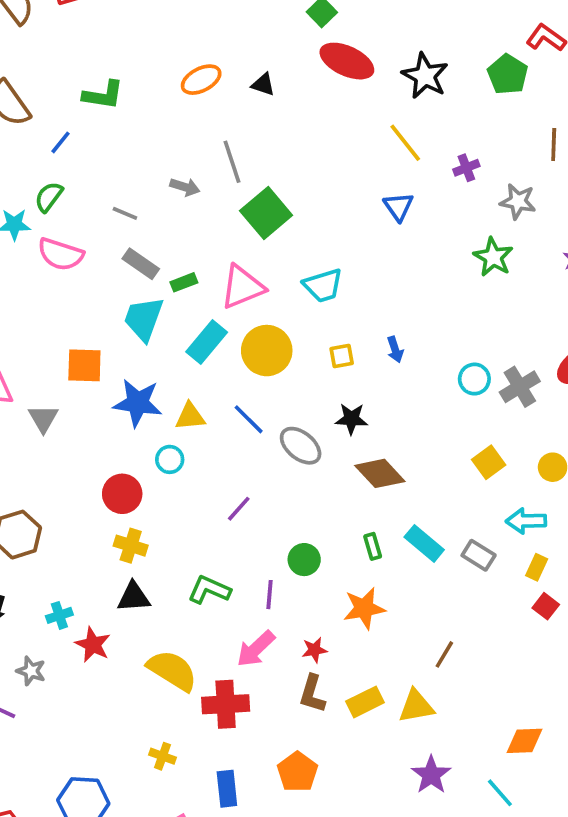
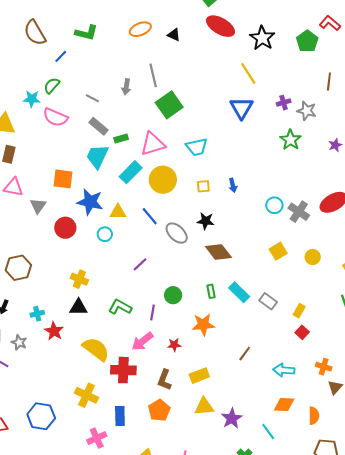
purple cross: (466, 168) -> (284, 103), moved
gray arrow: (185, 187) -> (126, 87), turned 77
blue triangle: (398, 207) -> (241, 108), size x1.4
gray cross: (520, 387) -> (299, 212), turned -30
red circle: (122, 494) -> (65, 228), moved
cyan arrow: (526, 521) -> (284, 370), moved
brown L-shape: (312, 694) -> (164, 380), moved
yellow triangle: (416, 706) -> (204, 406), moved
yellow cross: (163, 756) -> (87, 395), size x1.6

